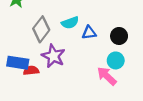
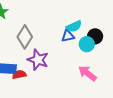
cyan semicircle: (70, 23) -> (74, 26), moved
cyan circle: (116, 60) -> (87, 44), moved

